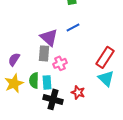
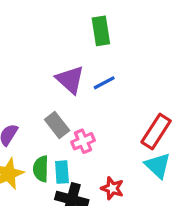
purple triangle: (49, 37) -> (70, 80), moved
gray rectangle: (44, 53) -> (57, 125), turned -42

